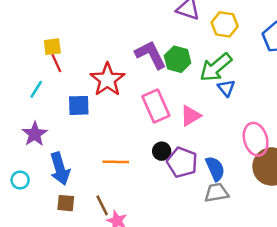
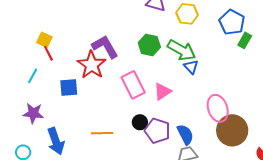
yellow square: (52, 47) -> (44, 40), turned 35
purple L-shape: (151, 55) -> (105, 47), moved
green arrow: (216, 67) -> (181, 50), turned -108
purple star: (35, 134) -> (33, 113), turned -30

